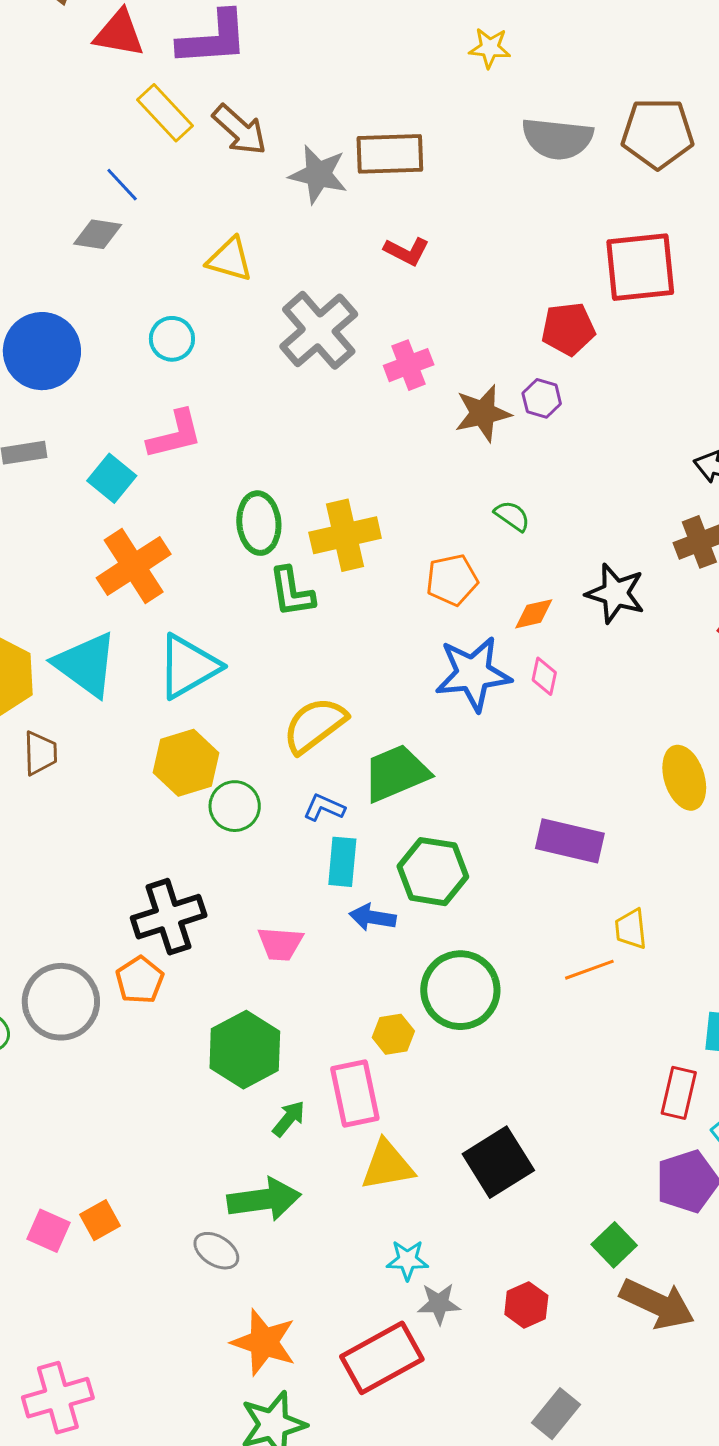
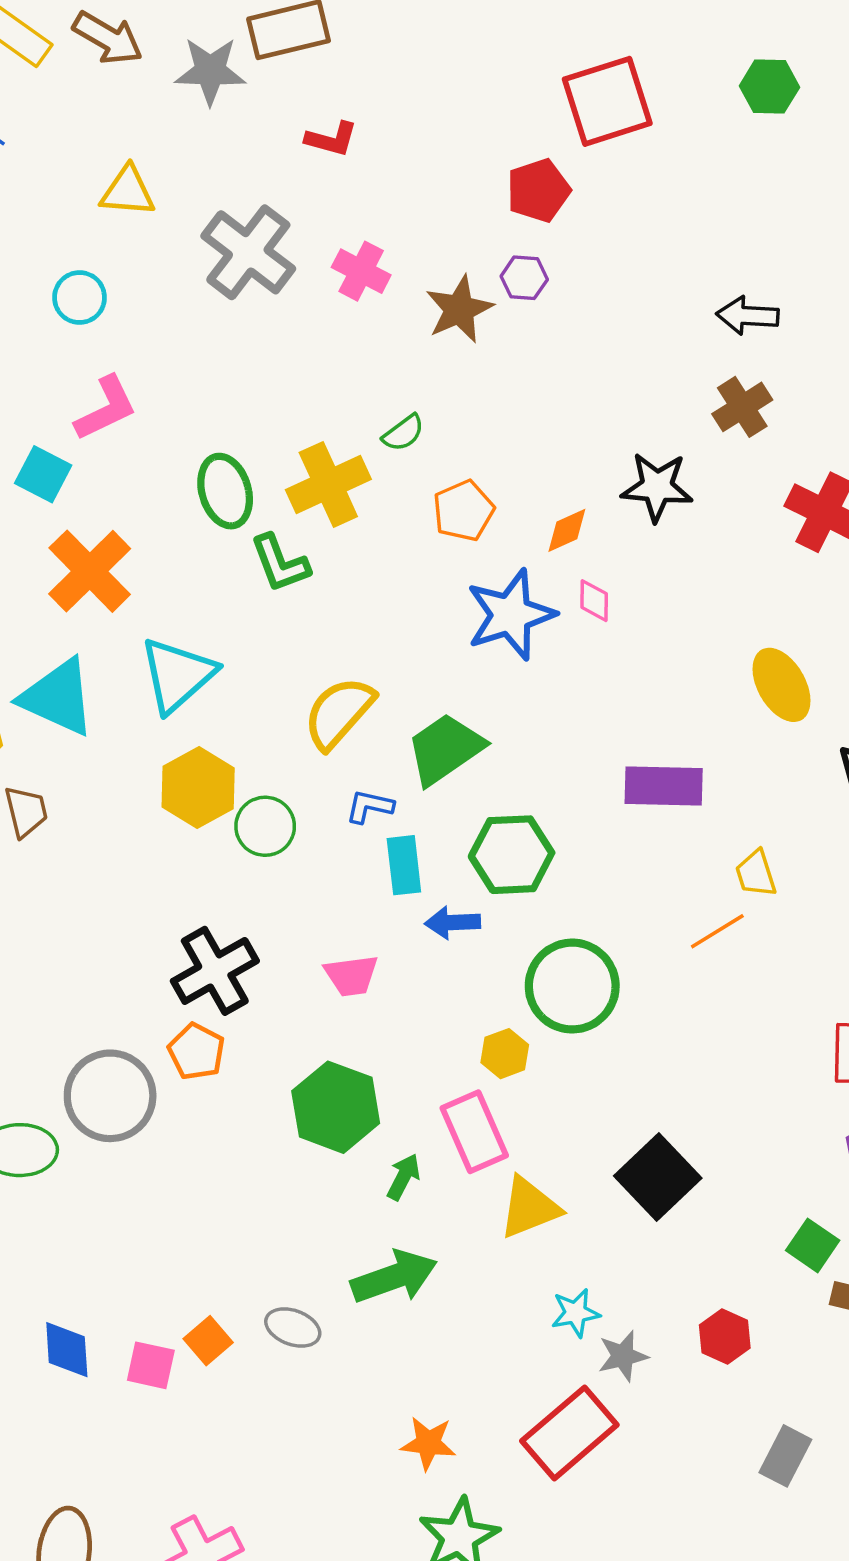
pink cross: (409, 365) -> (361, 271), turned -30
green semicircle: (512, 516) -> (403, 433), moved, turned 120
gray ellipse: (216, 1251) -> (293, 1328), moved
orange star: (264, 1342) -> (428, 1443), size x0.7

